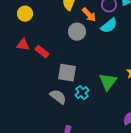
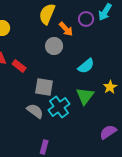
cyan semicircle: (109, 26) -> (86, 66), moved
cyan cross: (82, 93) -> (59, 107), size x1.5

